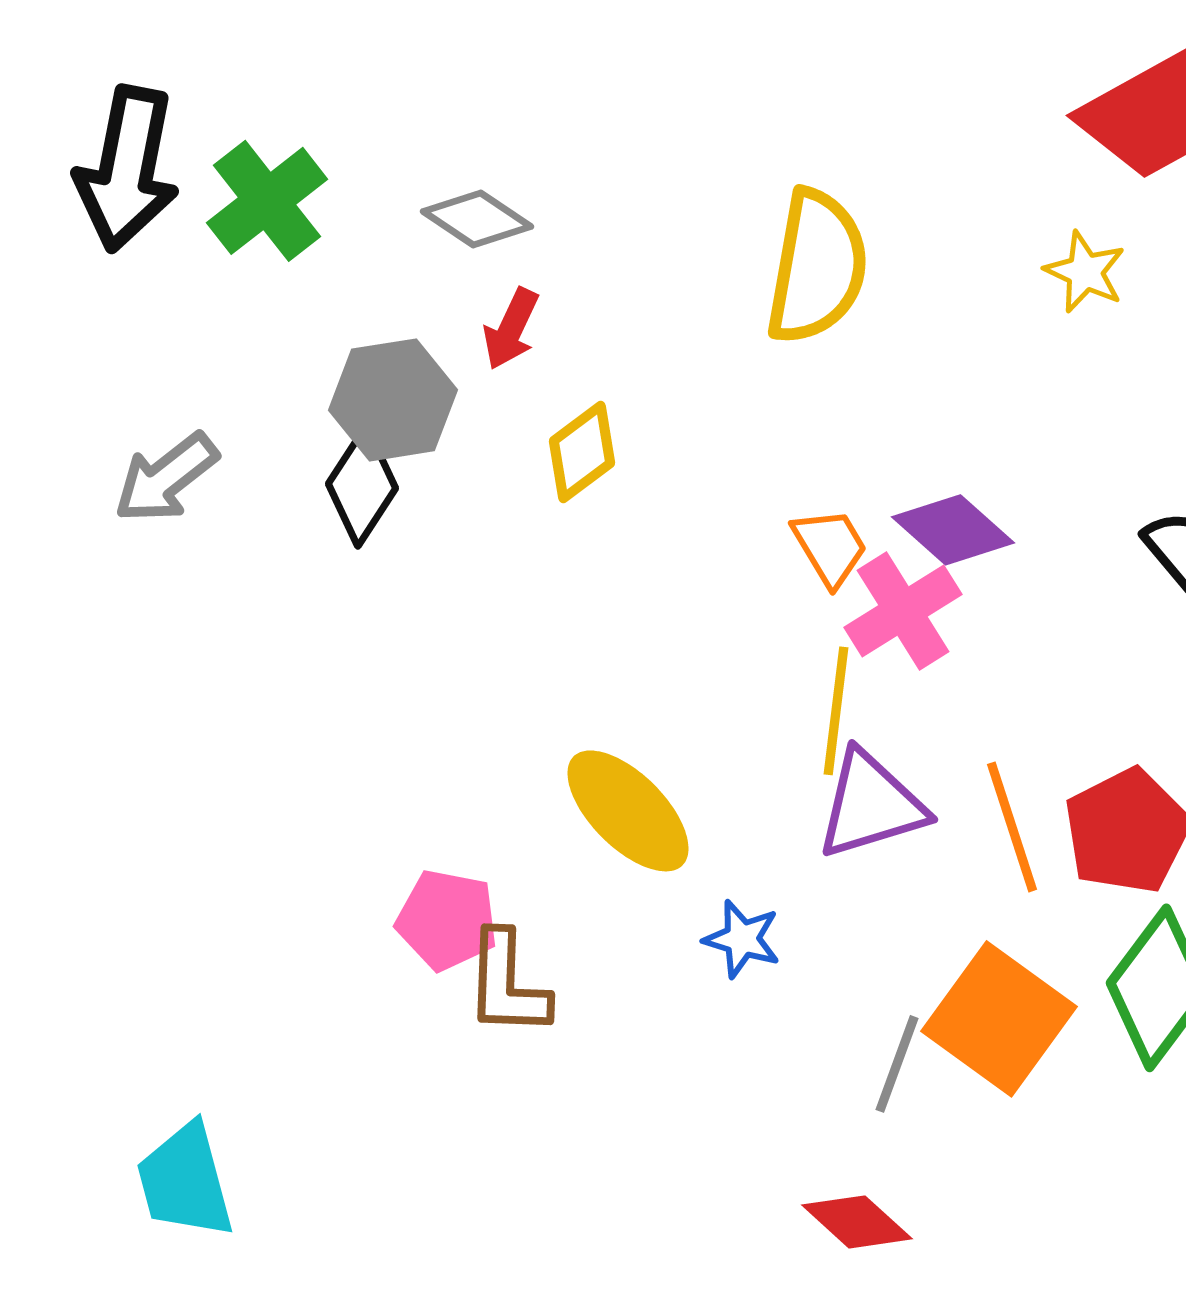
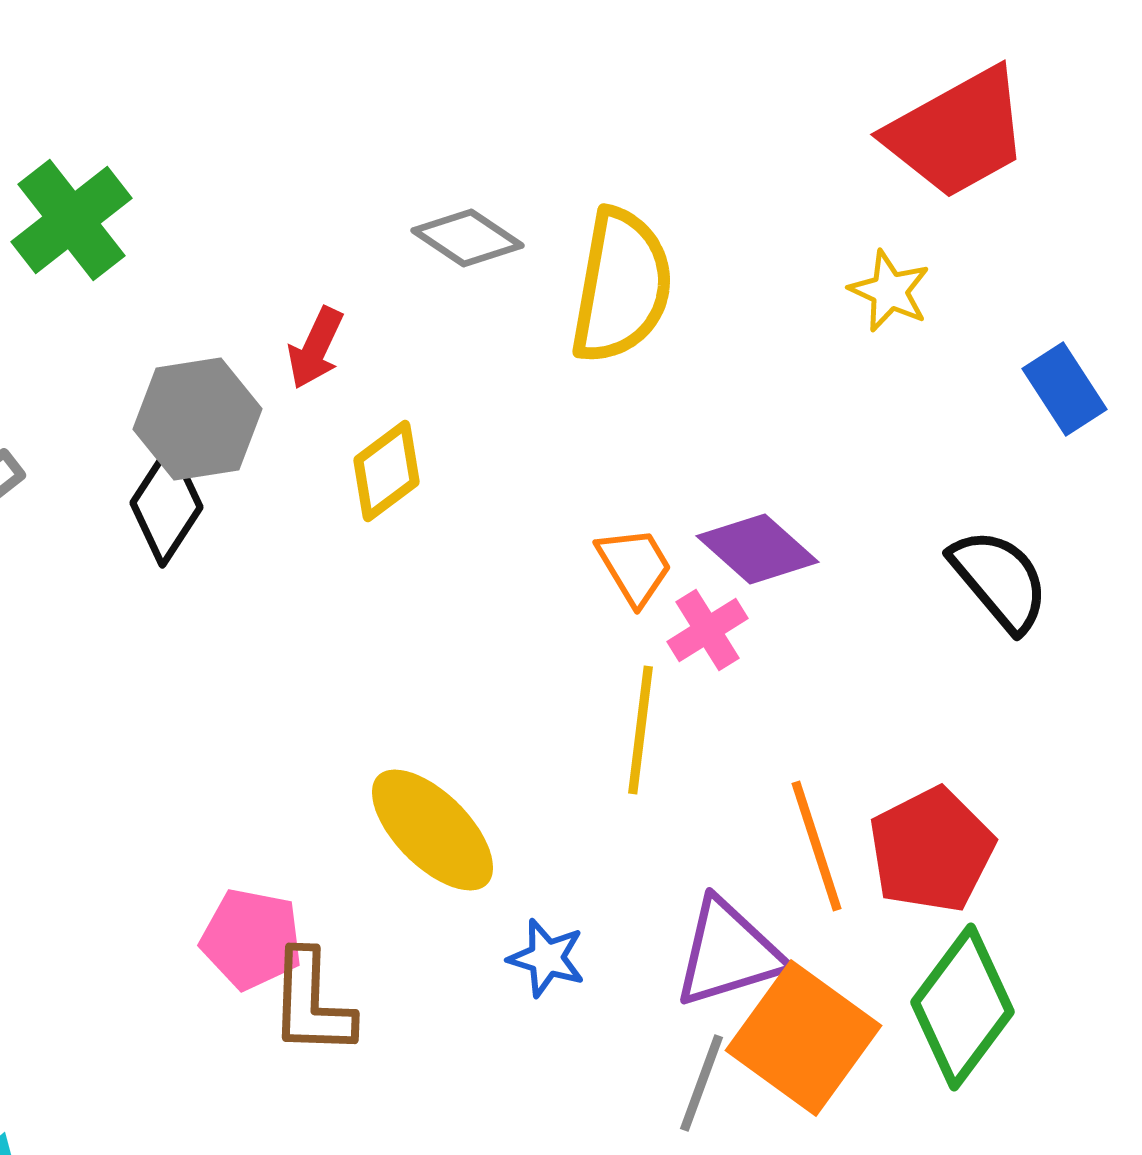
gray diamond: (477, 219) -> (468, 238), moved
pink cross: (903, 611) -> (708, 630), size x0.7
purple triangle: (871, 805) -> (728, 953), moved

